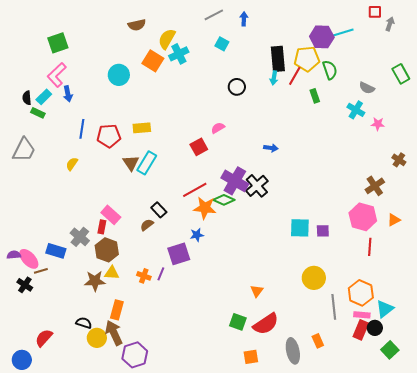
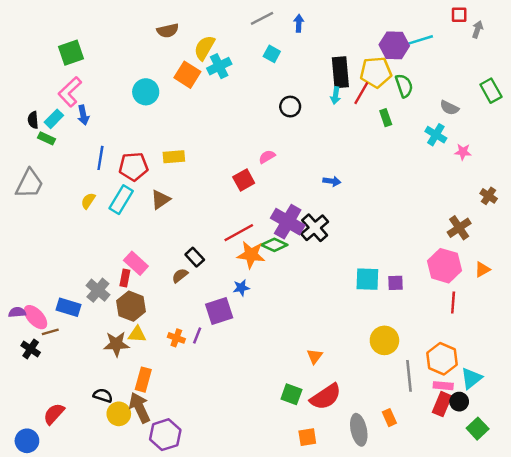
brown triangle: (131, 163) -> (160, 200), turned 30
cyan rectangle: (147, 163) -> (121, 200), moved

